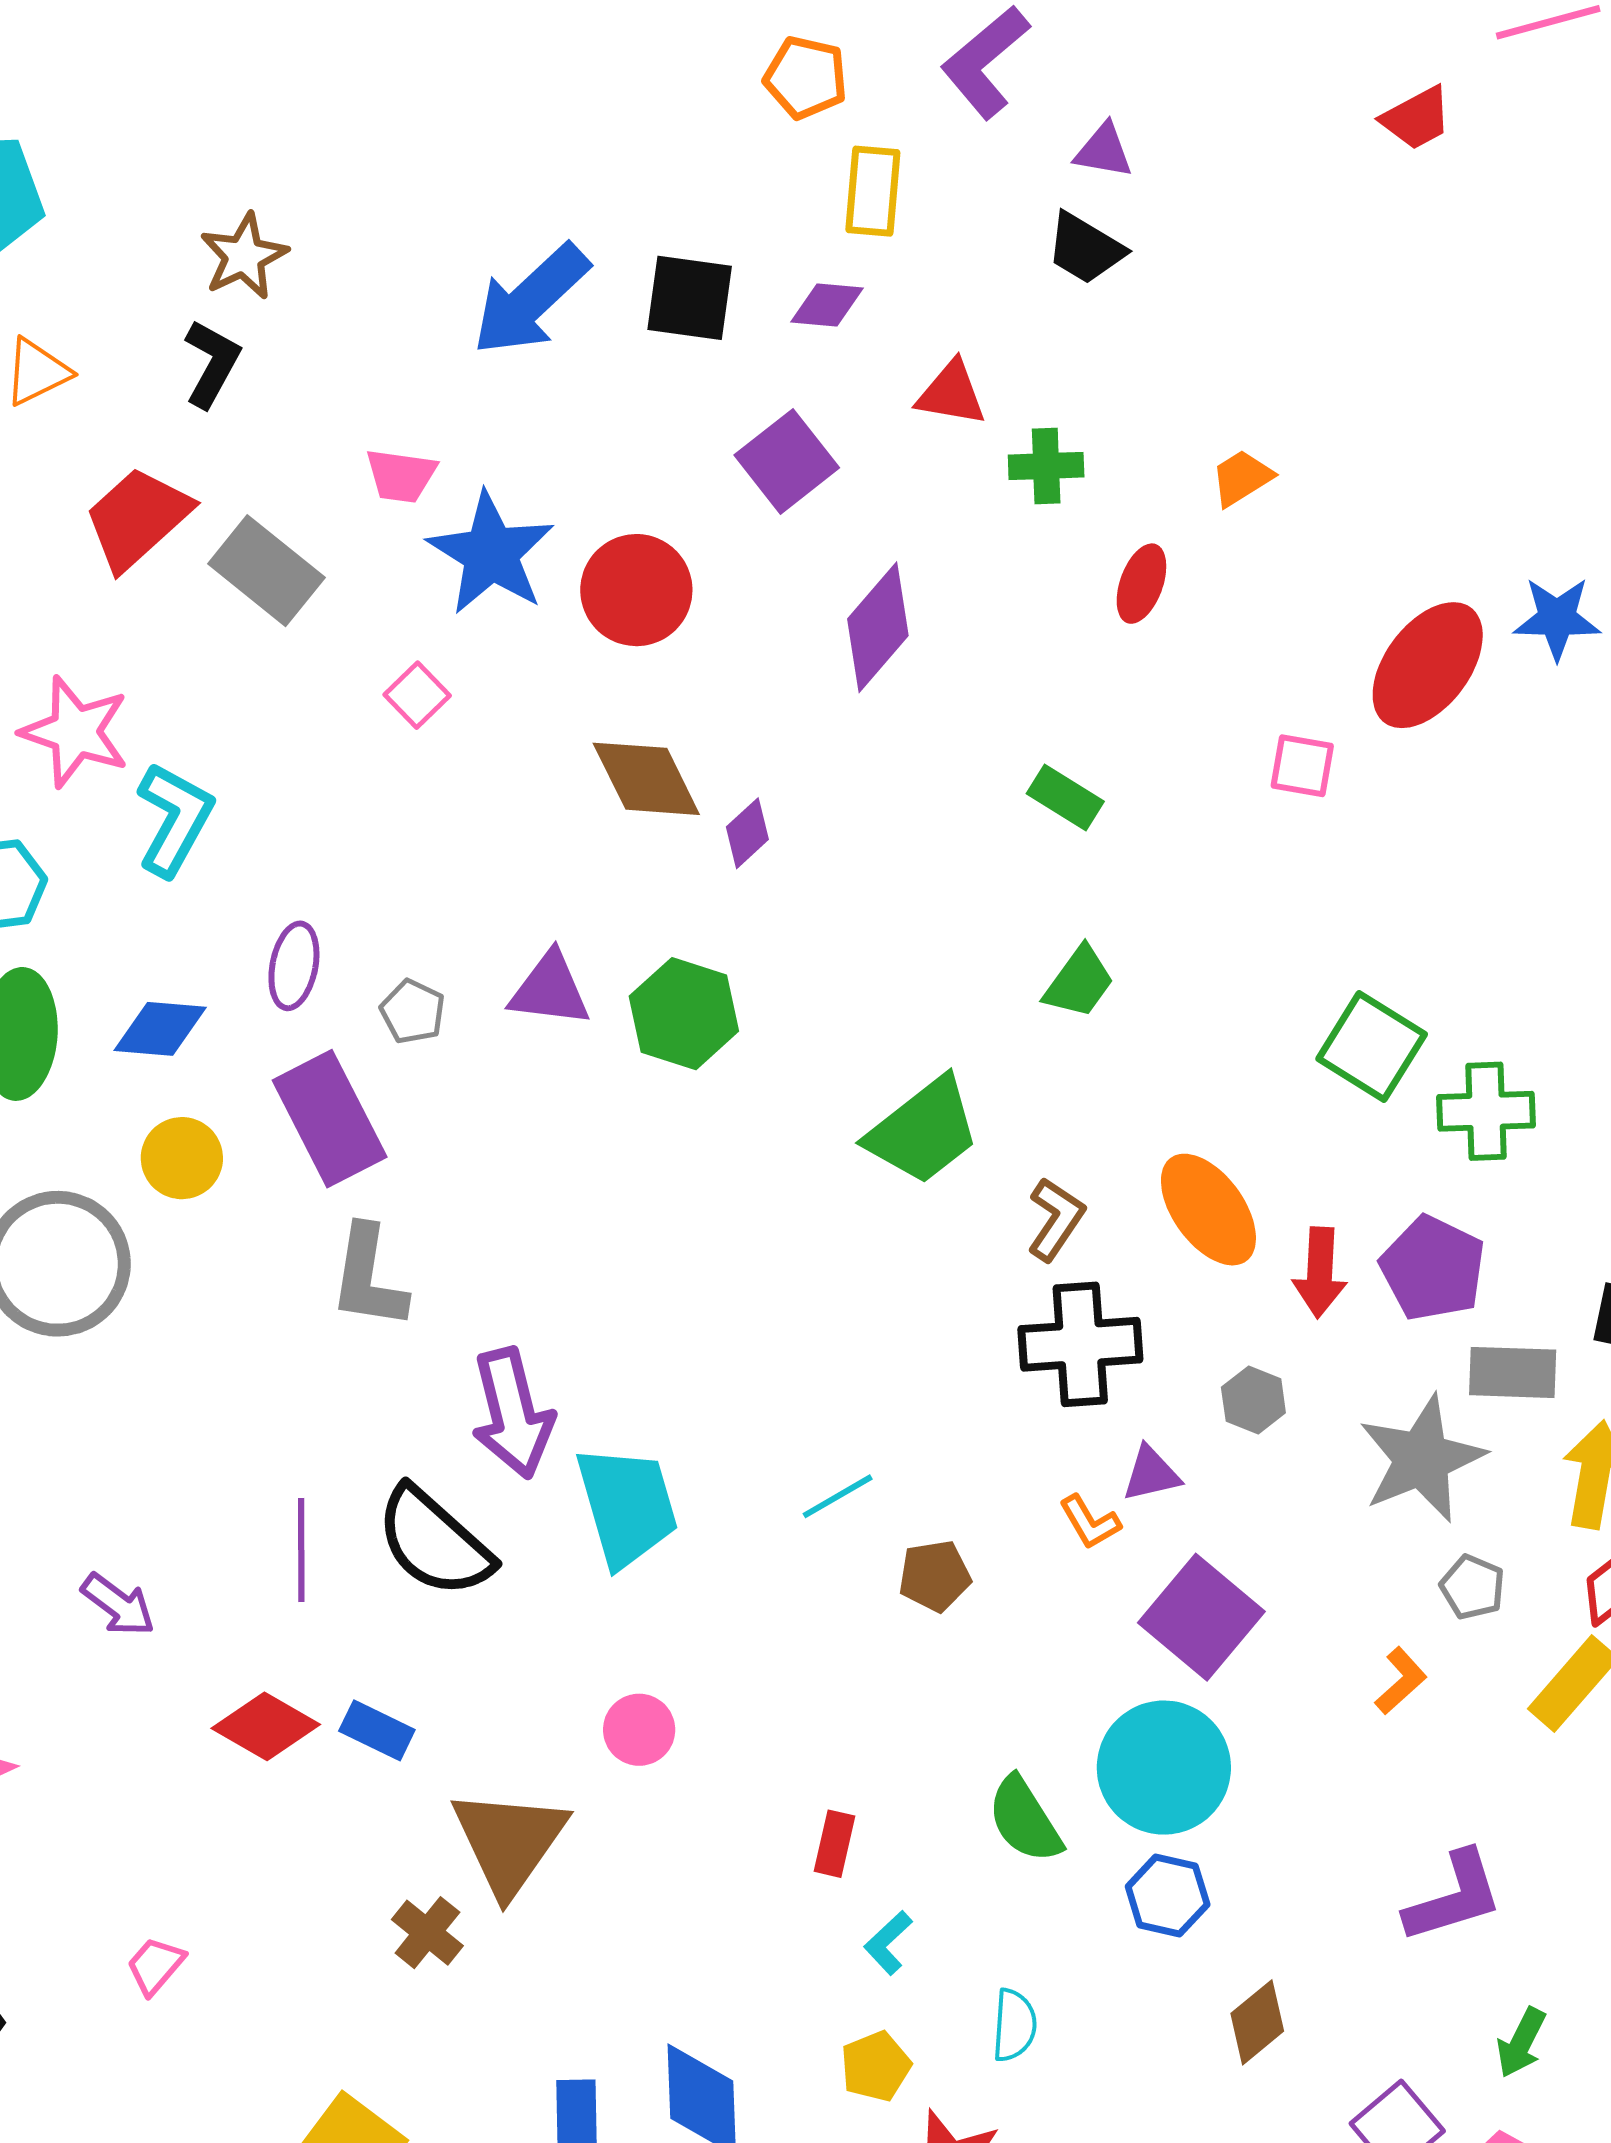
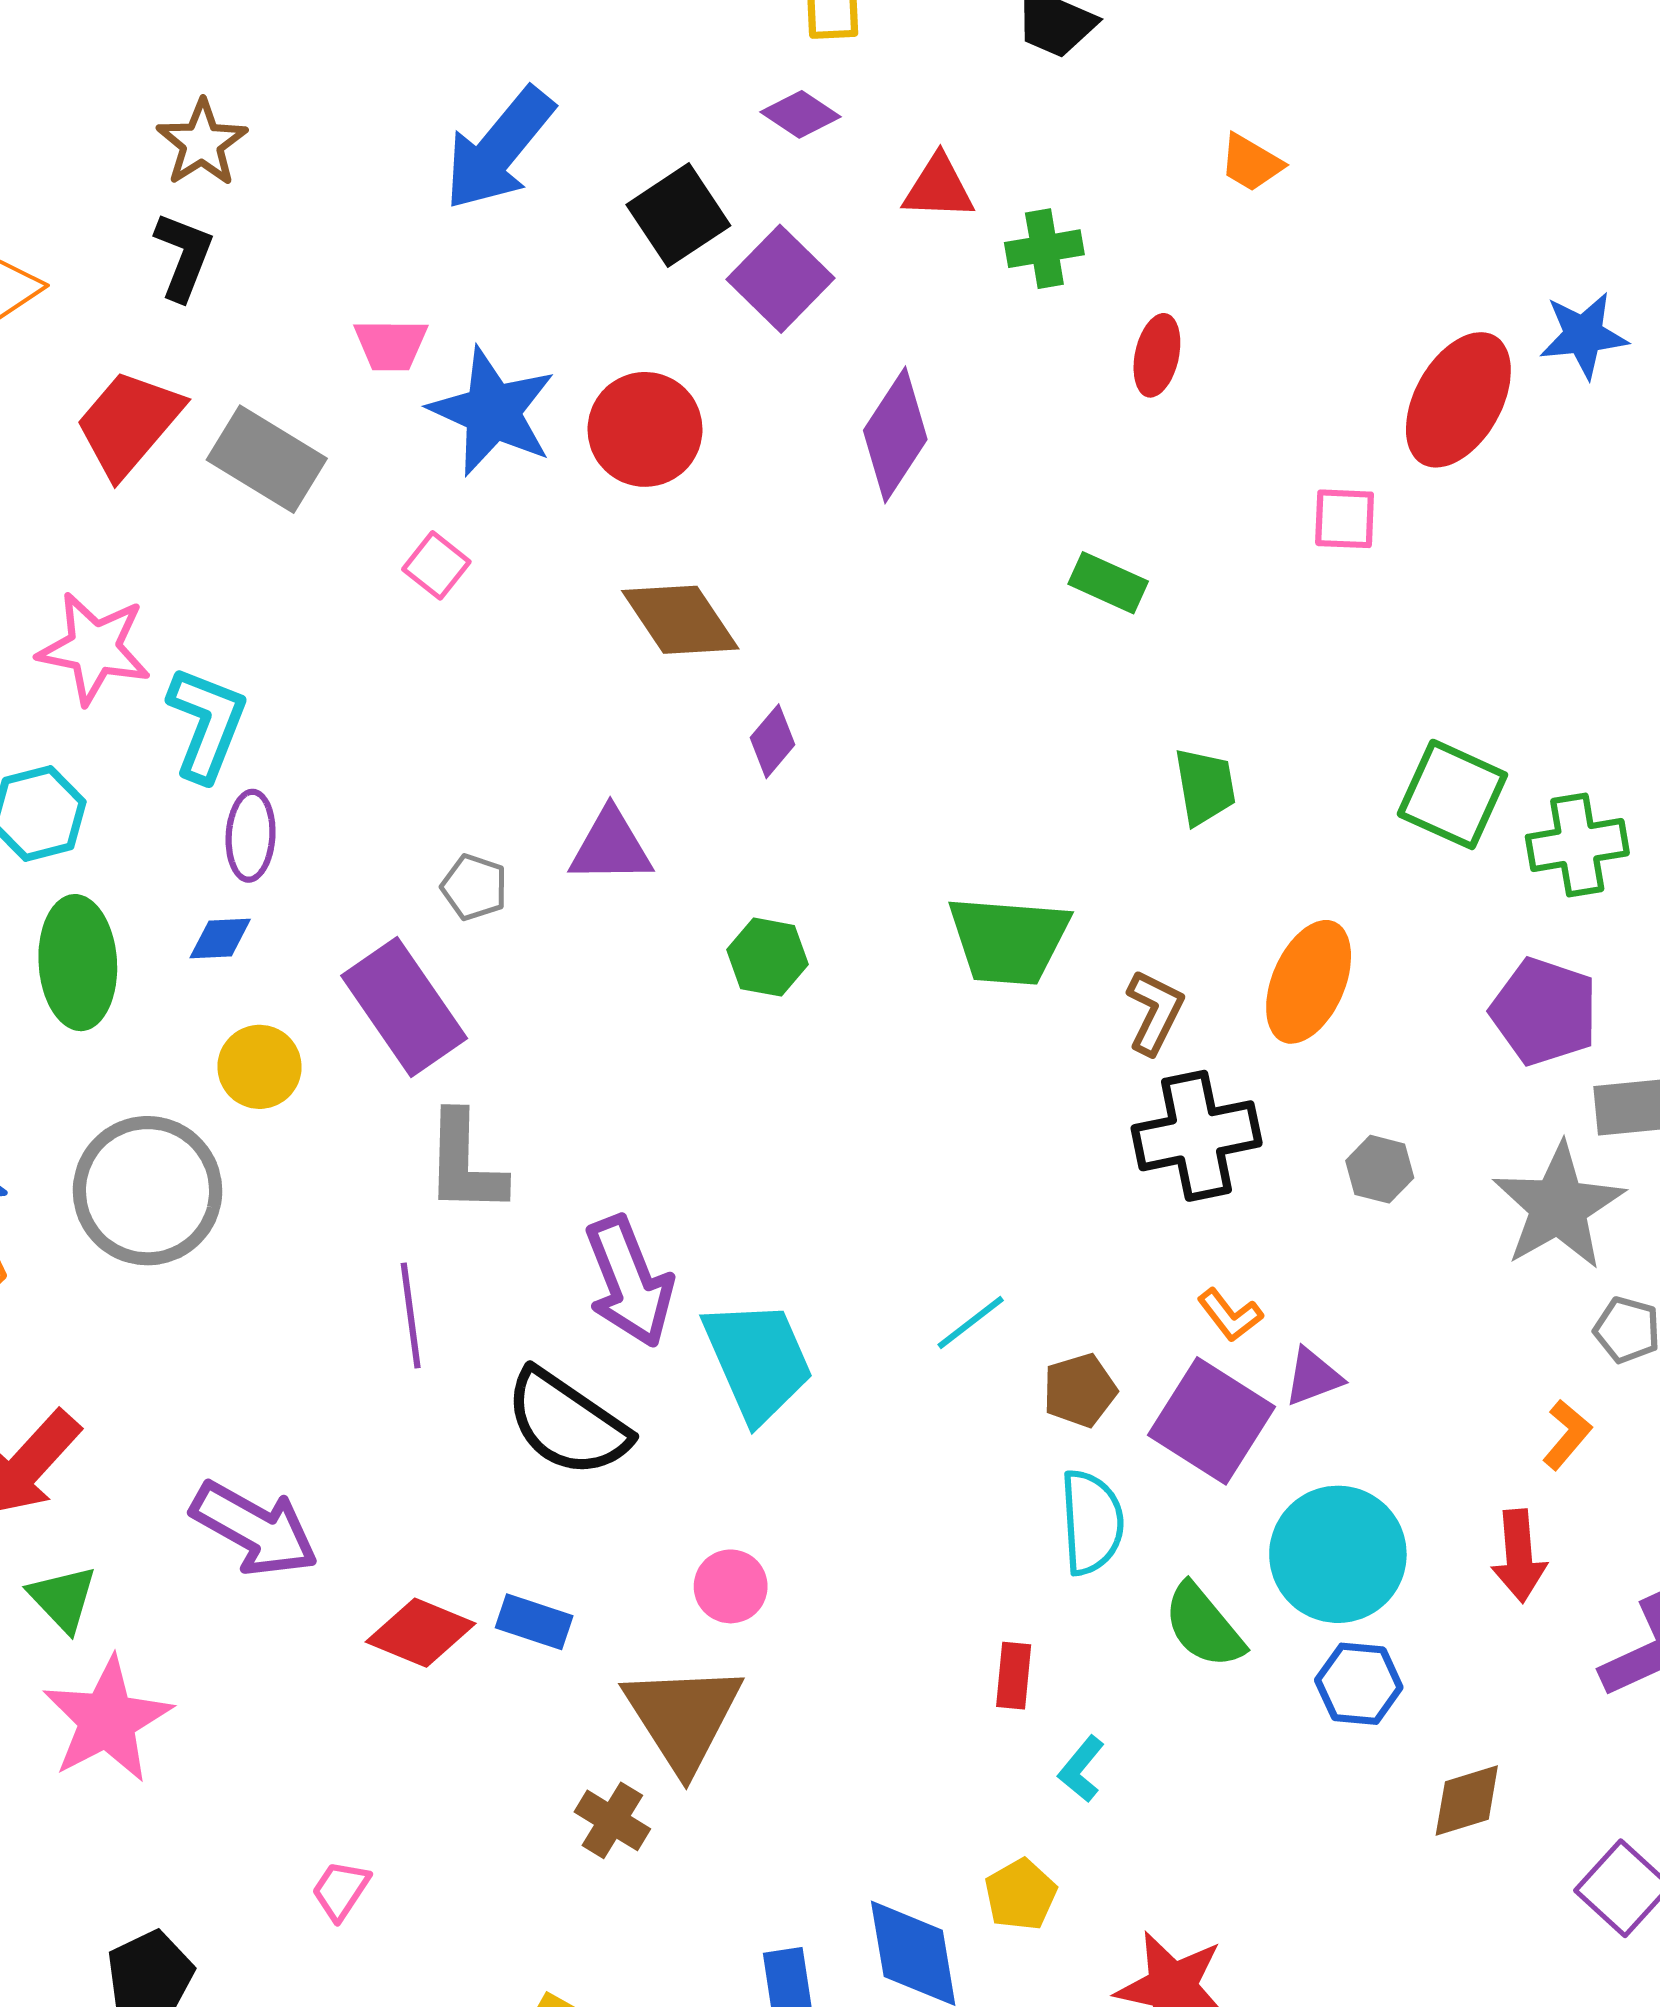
black square: (690, 298) -> (678, 215), moved, turned -34
purple diamond: (827, 305) -> (800, 114), turned 36
orange trapezoid: (1242, 478) -> (1251, 163), moved, turned -110
purple diamond: (747, 833) -> (773, 741), moved
purple ellipse: (294, 966) -> (251, 836), moved
green trapezoid: (1079, 982) -> (1205, 786), moved, turned -38
green hexagon: (684, 1014) -> (767, 957), moved, size x0.7
blue diamond: (160, 1029) -> (220, 938), size x0.7
green trapezoid: (923, 1131) -> (1009, 940), turned 50
orange ellipse: (1208, 1210) -> (1309, 982), turned 67
red arrow: (1320, 1272) -> (1519, 1556), moved
purple triangle: (1151, 1474) -> (1313, 1377), moved
purple line: (301, 1550) -> (411, 1315), moved
purple arrow: (118, 1605) -> (255, 1529), size x1.6
purple square: (1201, 1617) -> (1212, 1421), moved
pink circle: (639, 1730) -> (731, 1586), moved
brown diamond: (1257, 2022) -> (1467, 1800), turned 30
cyan semicircle: (1014, 2025) -> (1092, 1522), moved, size x1.4
yellow pentagon: (876, 2066) -> (1021, 1895), moved

